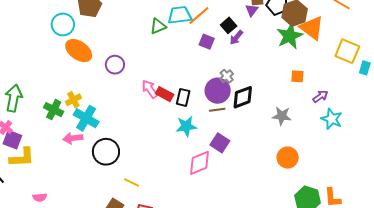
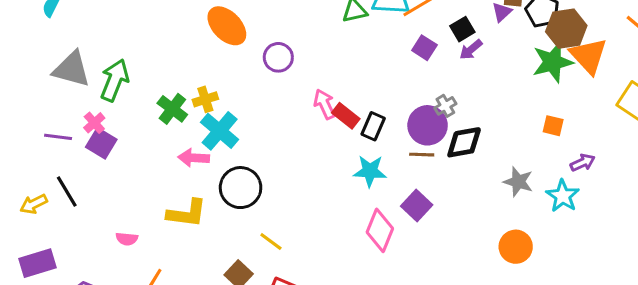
cyan star: (332, 119) -> (563, 196), moved
yellow L-shape: (22, 157) -> (187, 213), moved
pink diamond: (199, 163) -> (380, 230), turned -56

